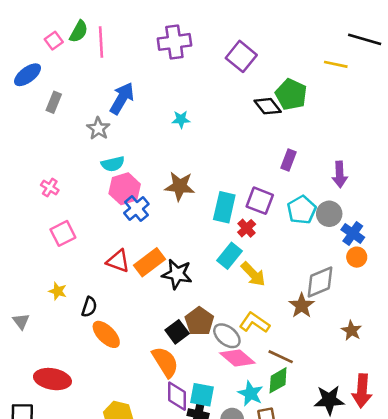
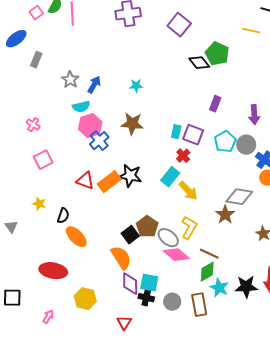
blue arrow: (122, 98) -> (94, 85), moved, size x0.7
cyan star: (181, 119) -> (136, 86), moved
cyan rectangle: (224, 207) -> (176, 132), moved, size x0.6
black star: (177, 274) -> (130, 176), moved
gray diamond: (320, 282) -> (239, 197), turned 32
yellow L-shape: (254, 323) -> (189, 228), turned 85
red ellipse: (52, 379) -> (53, 271), moved
cyan star: (250, 393) -> (219, 288), moved

